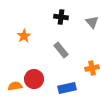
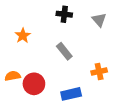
orange semicircle: (15, 86) -> (13, 76), moved

